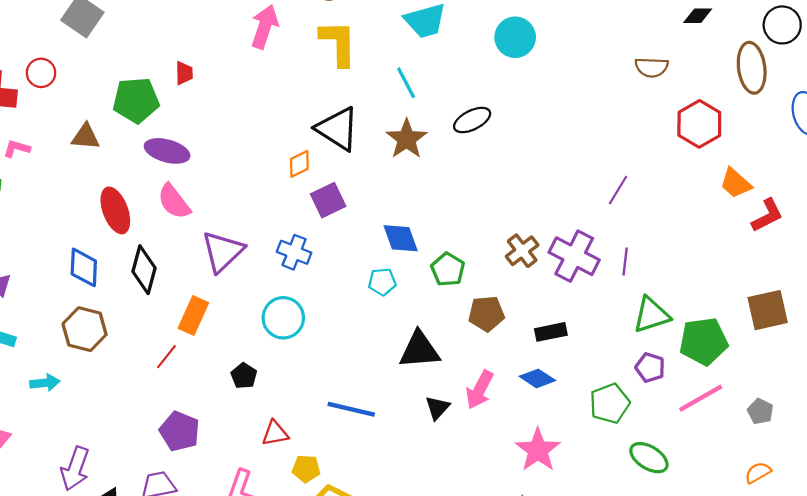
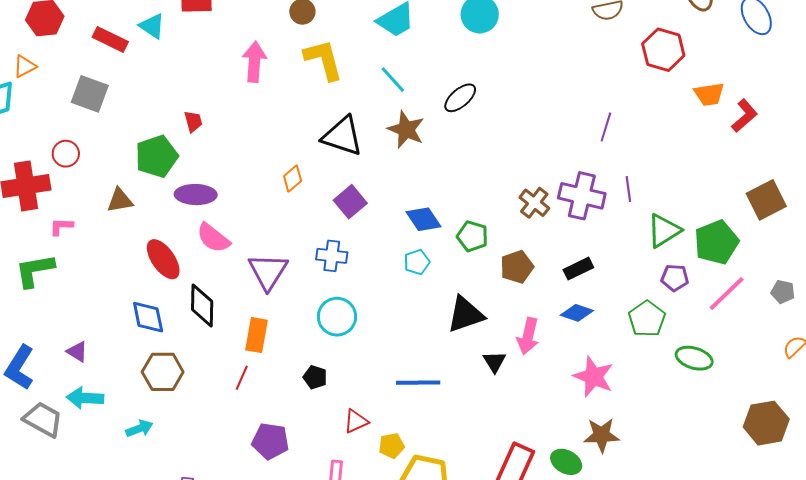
orange diamond: (299, 164) -> (293, 178), moved
orange trapezoid: (736, 183) -> (709, 94), turned -36

